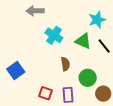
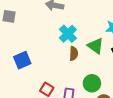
brown semicircle: (65, 64) -> (74, 54), moved

